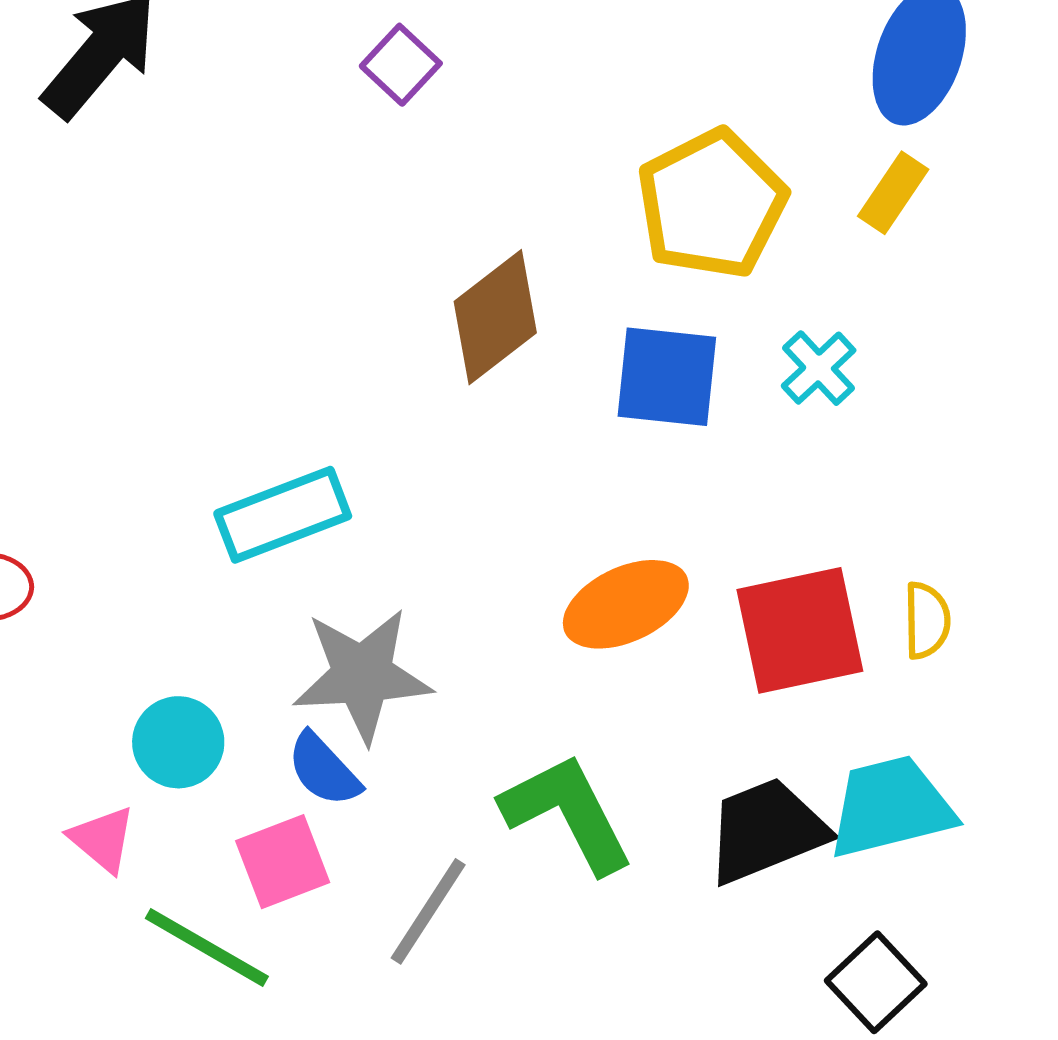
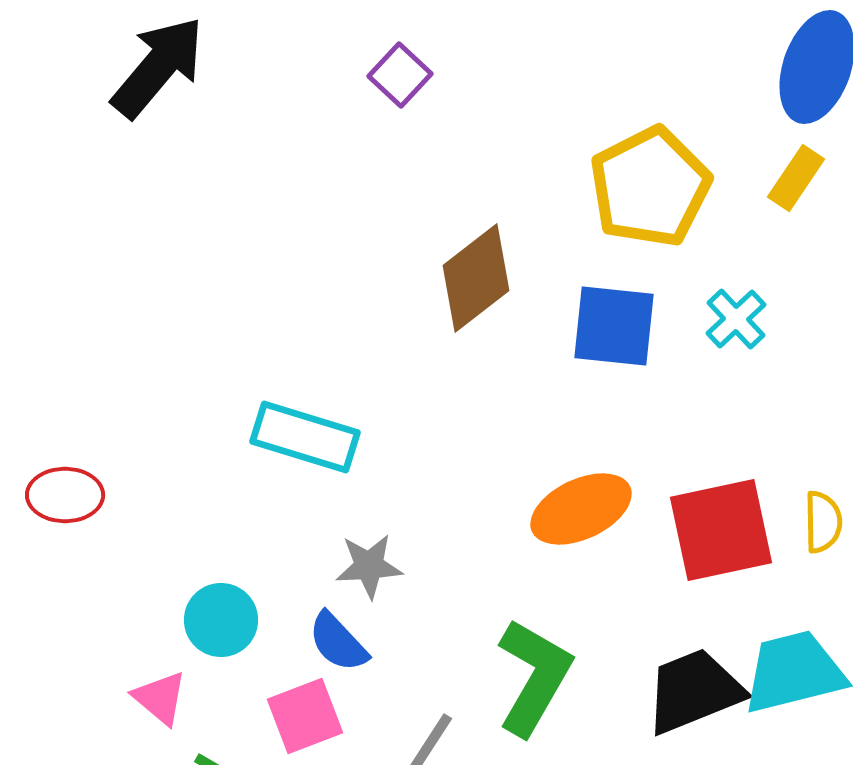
cyan rectangle: (283, 515) -> (305, 437), turned 38
gray star: (362, 675) -> (369, 566), size x0.6
green L-shape: (567, 813) -> (534, 677), turned 57

